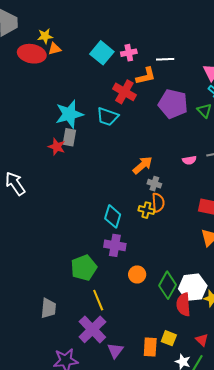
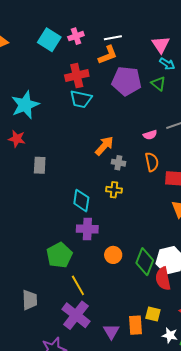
orange L-shape: (146, 76) -> (108, 55), moved
red cross: (124, 92) -> (77, 76), turned -35
cyan trapezoid: (107, 117) -> (81, 99), moved
gray rectangle: (69, 137) -> (40, 165), moved
orange semicircle: (158, 203) -> (152, 162), moved
purple triangle: (115, 350) -> (111, 331), moved

